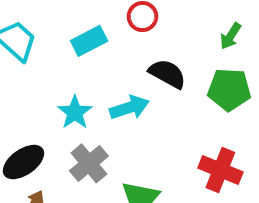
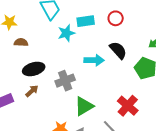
cyan star: (75, 112) -> (66, 33), moved

